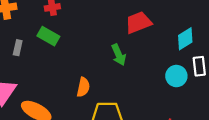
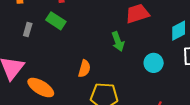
cyan circle: (176, 76) -> (154, 63), moved

